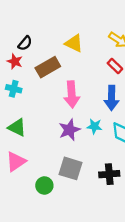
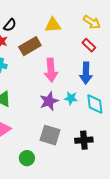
yellow triangle: (74, 43) -> (53, 25), turned -30
green circle: (44, 185) -> (27, 158), moved

